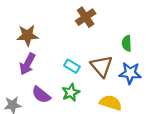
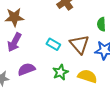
green star: (71, 92) -> (60, 72), moved
purple semicircle: (41, 95) -> (26, 69), turned 120

